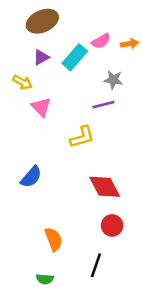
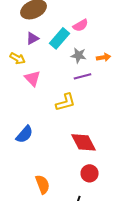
orange arrow: (130, 44) -> (104, 57), moved
gray star: (113, 80) -> (78, 55), moved

